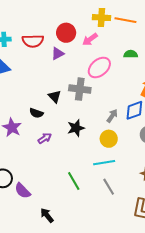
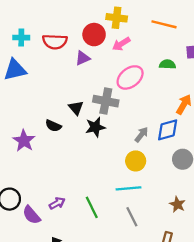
yellow cross: (101, 18) -> (117, 18), moved
black star: (76, 128) -> (95, 127), moved
purple arrow: (45, 138) -> (57, 203), moved

